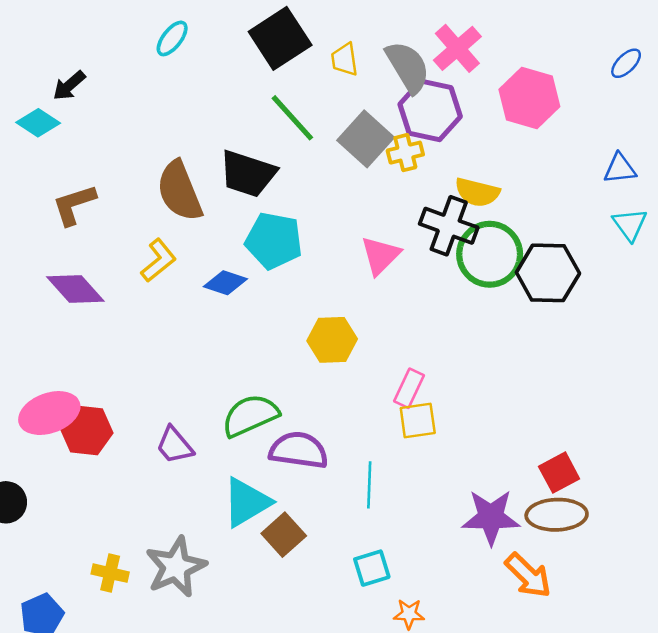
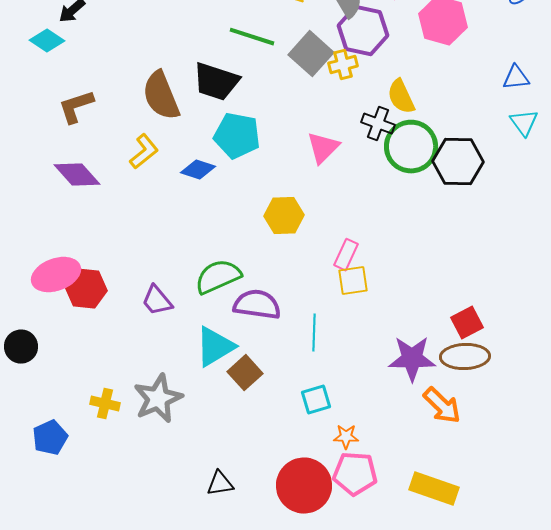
green line: (292, 118) -> (252, 37), turned -30
yellow semicircle: (477, 192) -> (401, 97), turned 51
black cross: (449, 226) -> (378, 124), size x0.7

